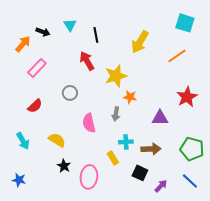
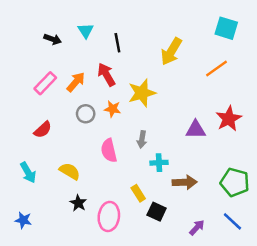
orange arrow: (23, 44) -> (76, 82), moved
orange star: (130, 97) -> (113, 109), moved
purple triangle: (160, 118) -> (196, 130), moved
cyan cross: (126, 142) -> (159, 163), moved
black square: (140, 173) -> (157, 212), moved

